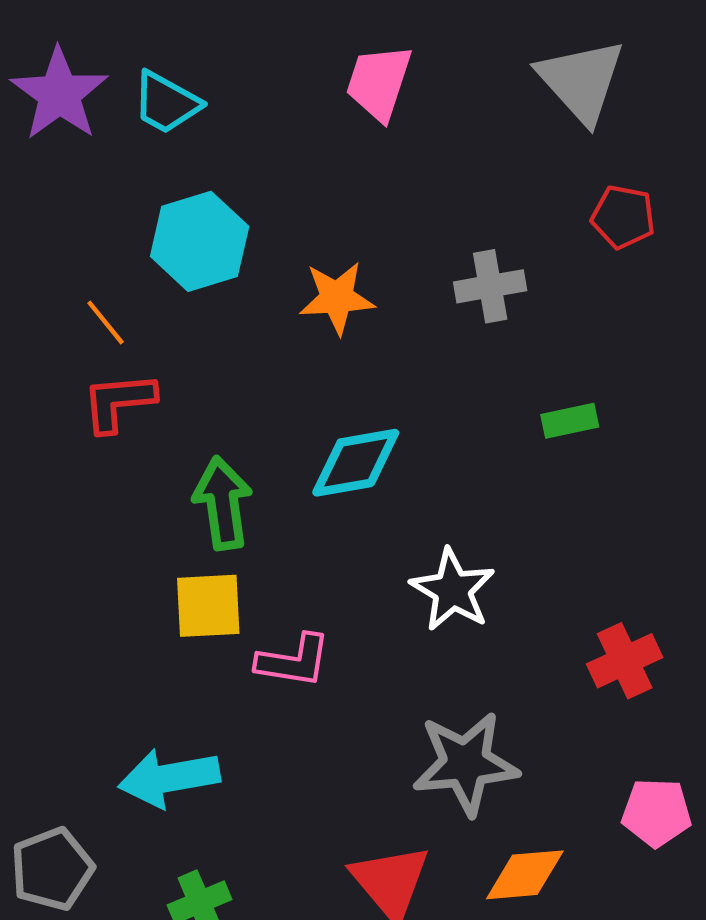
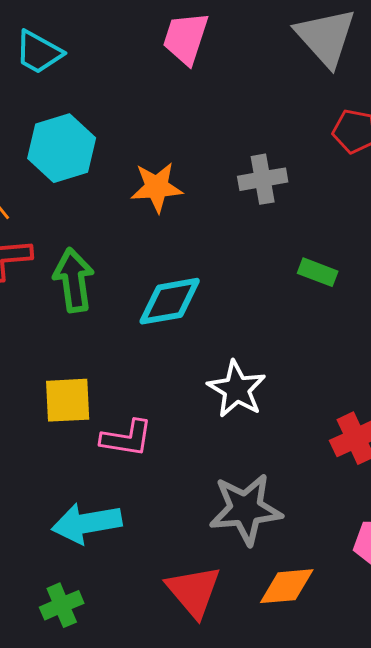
green rectangle: (570, 421) -> (318, 272), turned 33
green arrow: (223, 503) -> (74, 280), moved
cyan arrow: (169, 778) -> (87, 523), moved

